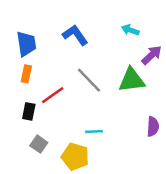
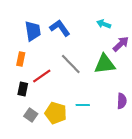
blue trapezoid: (26, 44) -> (33, 31), moved
cyan line: (94, 131) -> (83, 105), moved
yellow pentagon: (75, 157) -> (56, 113), moved

